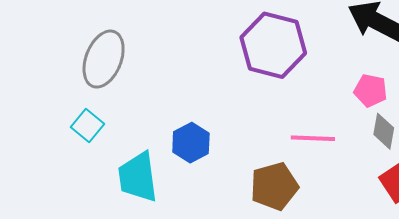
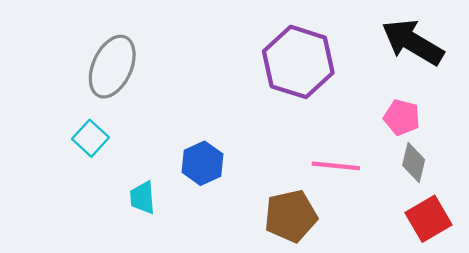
cyan trapezoid: (138, 177) -> (142, 198), size x0.6

